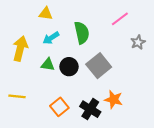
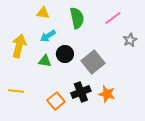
green semicircle: (82, 33) -> (77, 18), moved
black circle: (69, 67) -> (65, 54), moved
black cross: (90, 109) -> (81, 92), moved, turned 36

